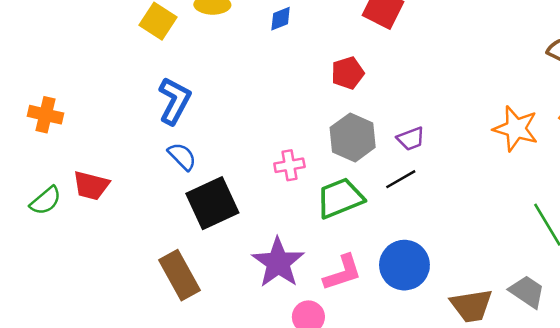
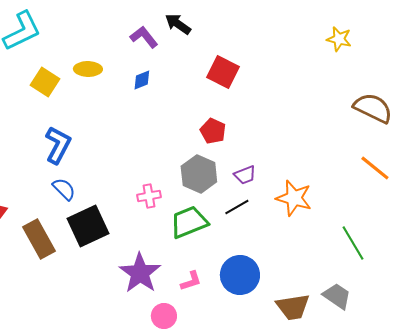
red pentagon: (348, 73) -> (213, 131), moved, turned -30
orange star: (516, 129) -> (294, 198), moved
pink L-shape: (343, 273) -> (191, 281), size x0.7
brown rectangle: (179, 275) -> (39, 239), moved

